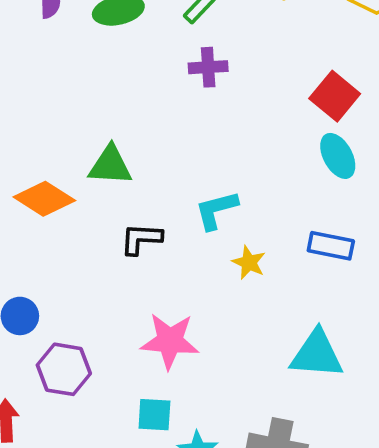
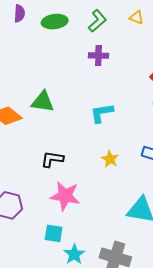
cyan L-shape: (216, 210) -> (102, 113), moved
black L-shape: (141, 239) -> (52, 159), moved

